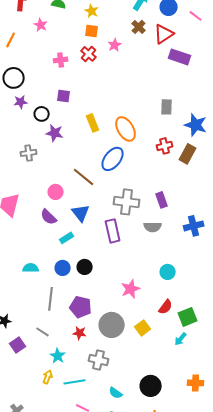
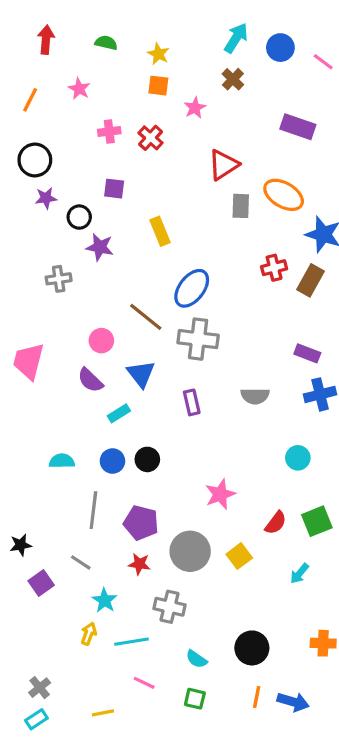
pink star: (41, 25) -> (79, 89), moved
red triangle: (164, 34) -> (223, 165), moved
red cross: (89, 54) -> (151, 138), moved
gray rectangle: (167, 107) -> (241, 206), moved
orange ellipse: (126, 129) -> (284, 195), moved, turned -30
purple rectangle: (162, 200) -> (307, 353), moved, turned -49
gray cross: (127, 202) -> (198, 339), moved
purple rectangle: (113, 231) -> (192, 402), size x0.7
cyan circle: (168, 272) -> (298, 458), moved
green square: (188, 317) -> (317, 521), moved

